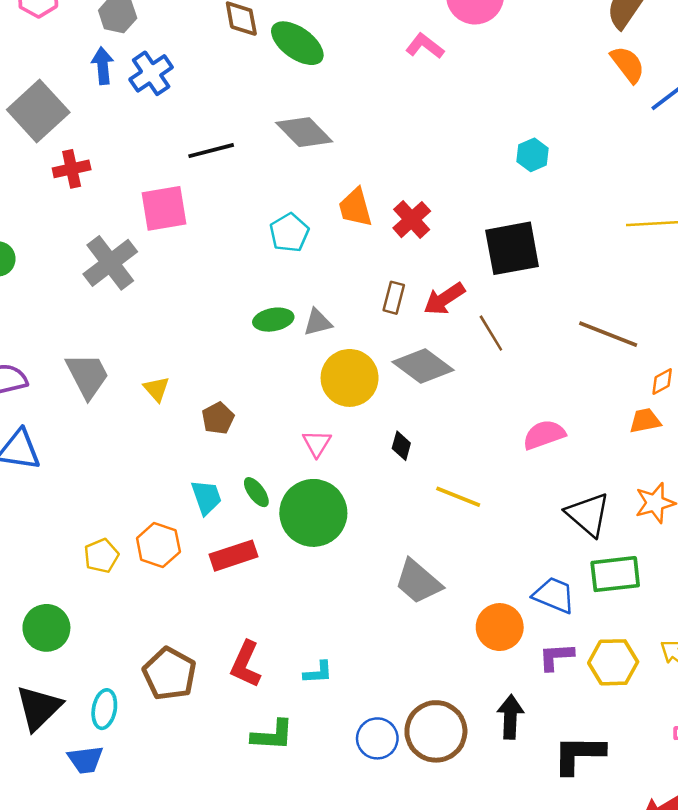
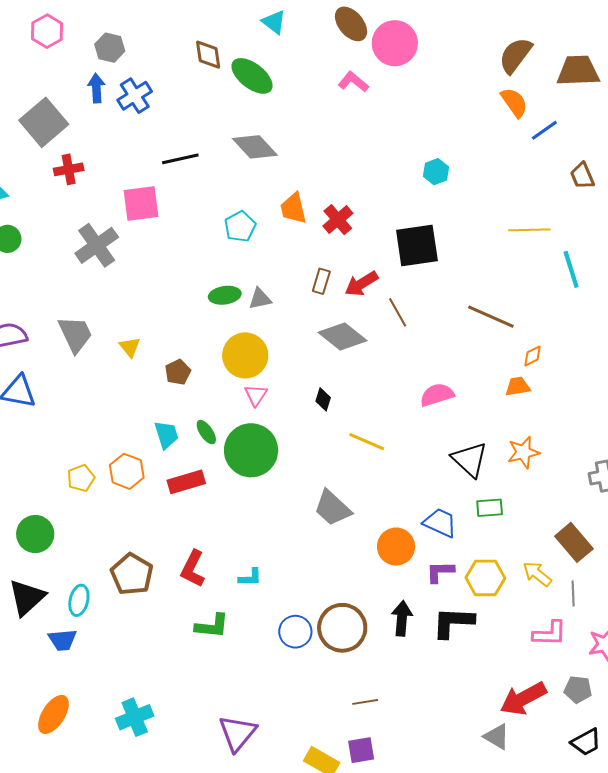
yellow circle: (350, 378) -> (245, 355), moved
green rectangle: (615, 574) -> (490, 508), size x0.7
black L-shape: (579, 754) -> (453, 622), moved

